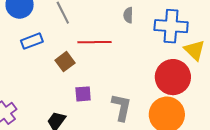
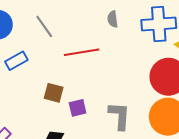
brown square: (65, 62) -> (54, 93), moved, turned -30

